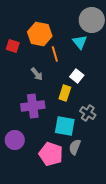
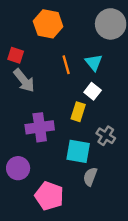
orange hexagon: (40, 34) -> (48, 24), moved
cyan triangle: (80, 42) -> (94, 62), moved
gray arrow: (37, 74) -> (24, 80), moved, size x1.5
pink pentagon: (51, 154) -> (49, 196), moved

